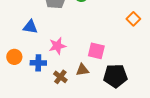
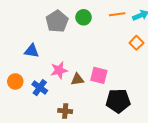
blue cross: (38, 63) -> (40, 88), turned 35
brown triangle: (82, 70) -> (77, 79), moved
brown cross: (60, 77) -> (65, 111), moved, turned -32

